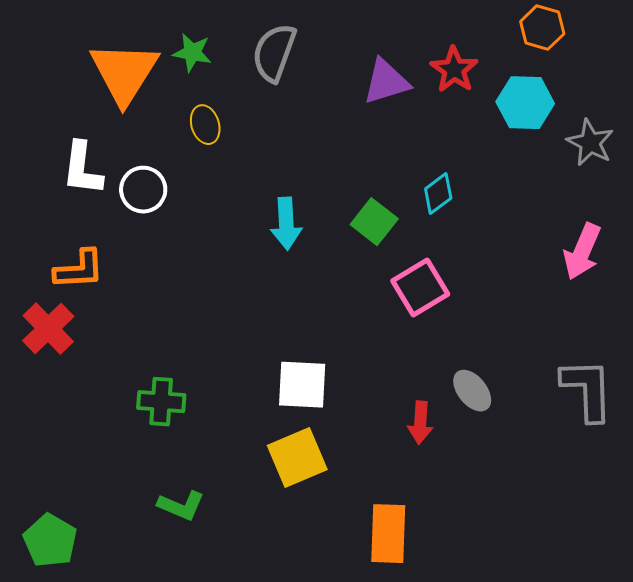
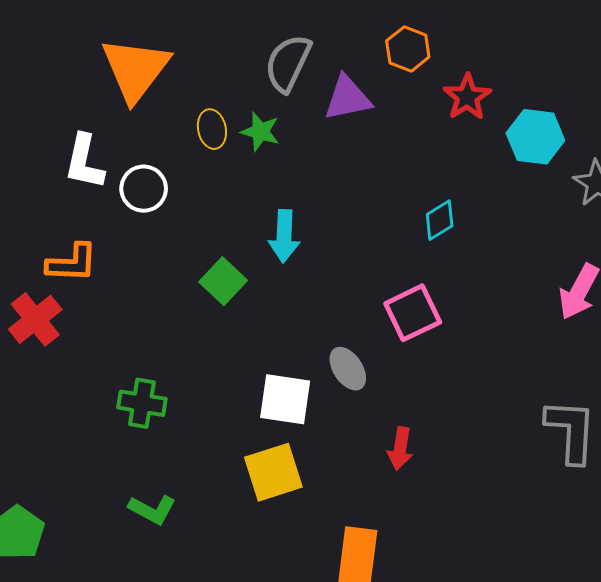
orange hexagon: (542, 28) -> (408, 49), moved
green star: (192, 53) -> (260, 132), moved
purple triangle: (386, 82) -> (348, 98), moved
green square: (374, 222) -> (223, 281), moved
gray ellipse: (472, 391) -> (348, 369), moved

